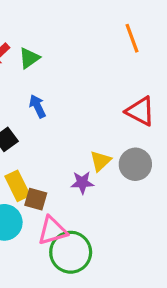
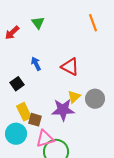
green triangle: (29, 58) -> (38, 23), moved, turned -32
red triangle: (140, 111) -> (70, 67), moved
purple star: (82, 183) -> (63, 110), size x1.6

